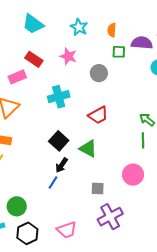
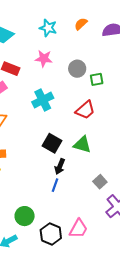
orange semicircle: (112, 30) -> (81, 24), turned 56
green square: (119, 52) -> (97, 79), moved
gray square: (98, 188) -> (100, 182), turned -32
pink trapezoid: (67, 230) -> (78, 229), turned -30
black hexagon: (27, 233) -> (51, 234), moved

